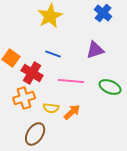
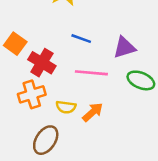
purple triangle: (95, 50) -> (124, 47), moved
blue line: (53, 54) -> (81, 39), moved

